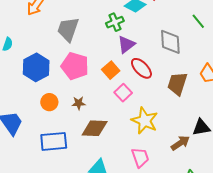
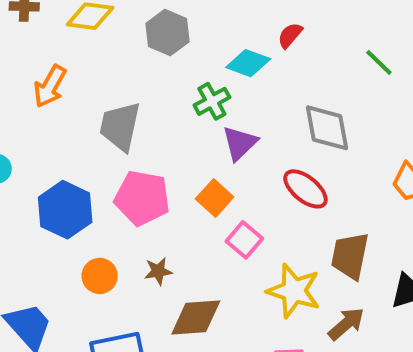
green line: (198, 21) -> (379, 62), moved
red ellipse: (141, 68) -> (305, 189), moved
brown trapezoid: (177, 84) -> (350, 256), moved
brown arrow: (180, 143) -> (346, 324), moved

